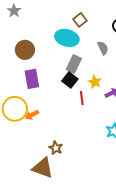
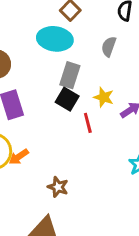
gray semicircle: (103, 48) -> (109, 47), turned -128
brown star: (56, 148) -> (58, 187), moved

